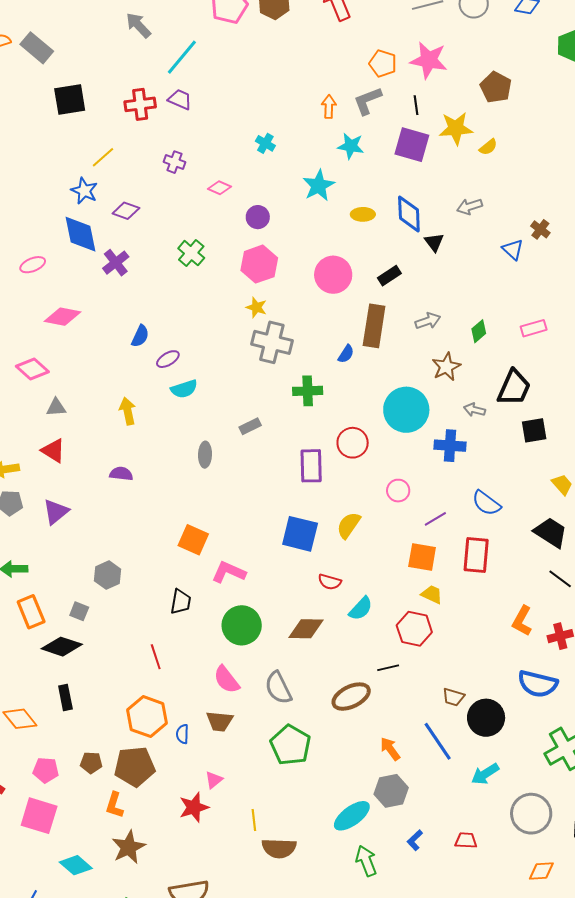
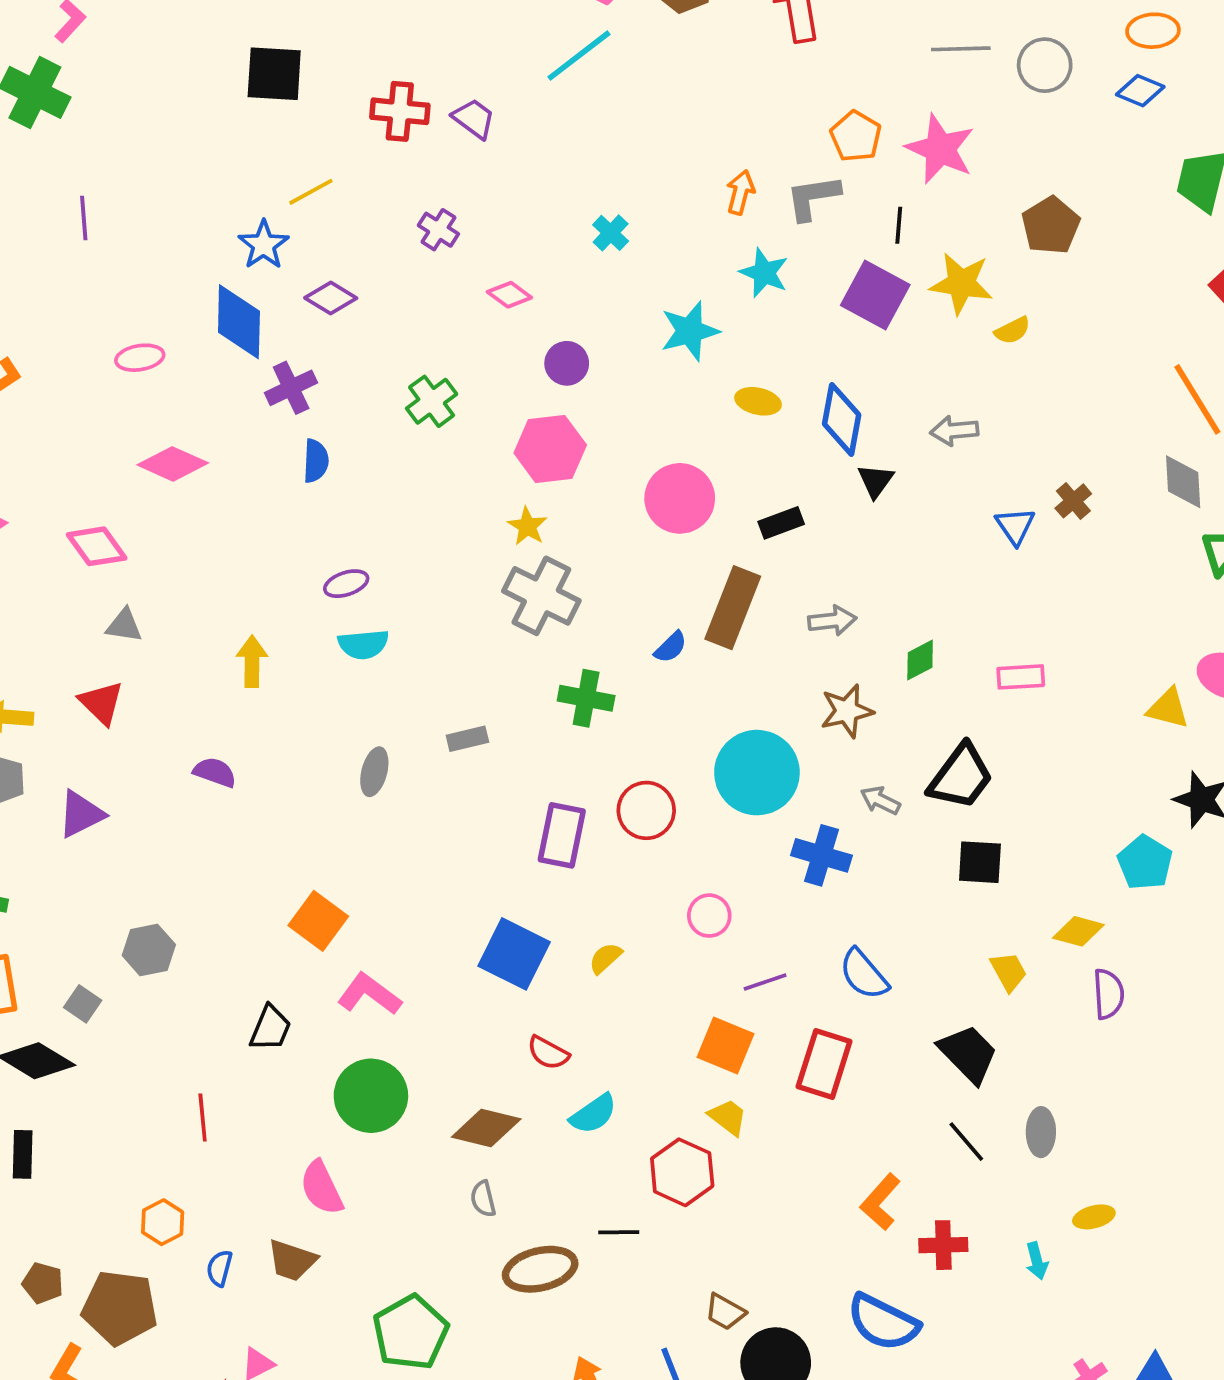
cyan line: (182, 57) -> (579, 56), moved
blue semicircle: (140, 336) -> (316, 461), moved, turned -35
yellow semicircle: (349, 525) -> (605, 958), size x0.7
gray semicircle: (278, 688) -> (483, 1199), moved, size x0.6
orange hexagon: (147, 717) -> (163, 1222), size x0.6

